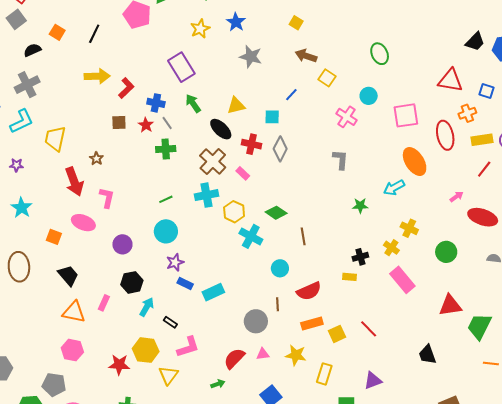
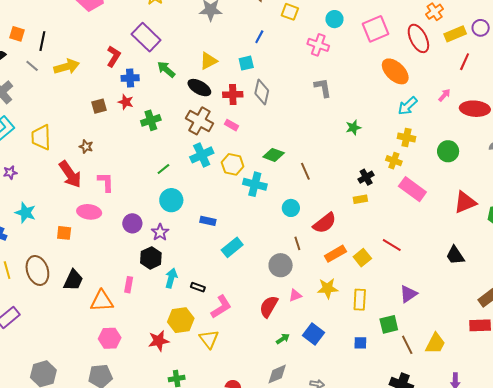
black line: (94, 34) -> (42, 41), moved
red L-shape: (126, 88) -> (114, 56), moved
gray line: (167, 123) -> (32, 66), moved
cyan arrow: (394, 188) -> (408, 106), moved
purple star: (175, 262) -> (160, 232), moved
black trapezoid: (68, 275) -> (73, 280), moved, turned 80
blue rectangle: (185, 283) -> (208, 221), moved
green arrow: (218, 384) -> (283, 339), moved

